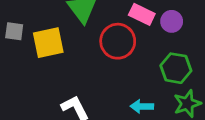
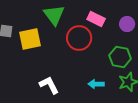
purple circle: (172, 21) -> (127, 24), moved

